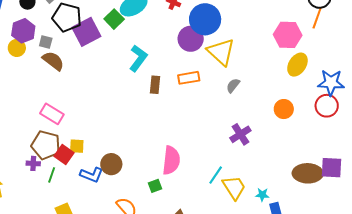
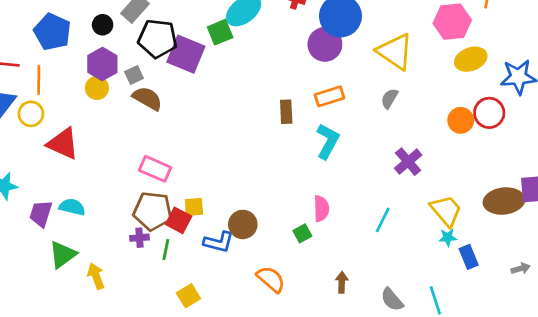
green square: (114, 19) -> (220, 32), turned 30
purple square: (86, 32) -> (186, 54), turned -32
gray square: (46, 42) -> (134, 75), turned -32
yellow triangle: (221, 52) -> (395, 52), moved
cyan L-shape: (138, 58) -> (328, 141), moved
yellow ellipse: (297, 65) -> (471, 59), turned 45
red circle: (327, 106) -> (489, 113), moved
pink semicircle: (171, 160) -> (321, 209), size x0.7
green square: (155, 186) -> (302, 233), moved
yellow trapezoid: (234, 188) -> (446, 211), moved

